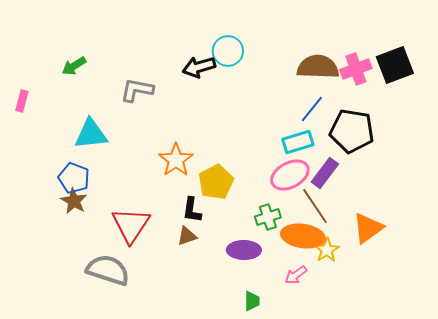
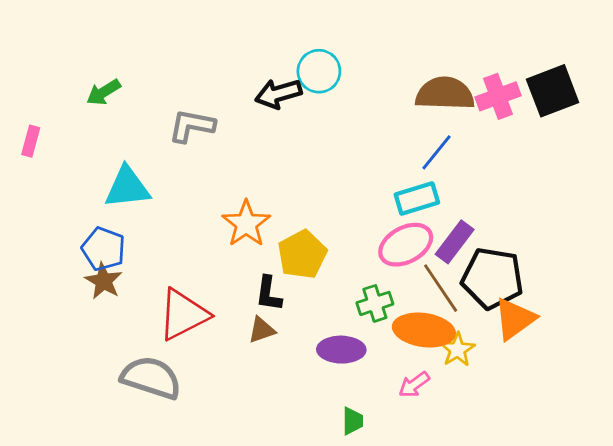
black pentagon: (352, 131) -> (492, 278), moved
red triangle: (131, 225) -> (183, 315), turned 30

